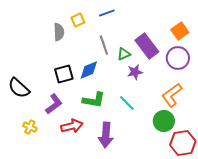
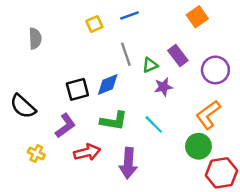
orange square: (180, 31) -> (197, 17), moved
gray semicircle: (59, 32) -> (35, 39), moved
purple rectangle: (147, 46) -> (178, 55), size x0.7

